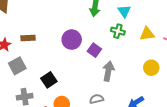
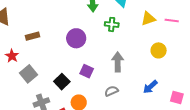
green cross: (118, 31) -> (112, 24), moved
brown rectangle: (28, 38) -> (33, 36), moved
purple square: (94, 50) -> (87, 71), moved

